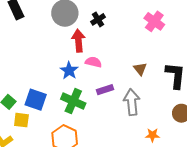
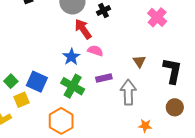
red arrow: (78, 41) -> (83, 29), turned -35
yellow square: (21, 120) -> (21, 100), turned -35

